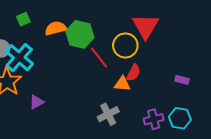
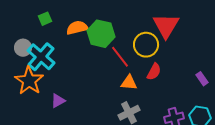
purple rectangle: (182, 80) -> (202, 79), turned 40
orange triangle: (122, 84) -> (129, 83), moved

